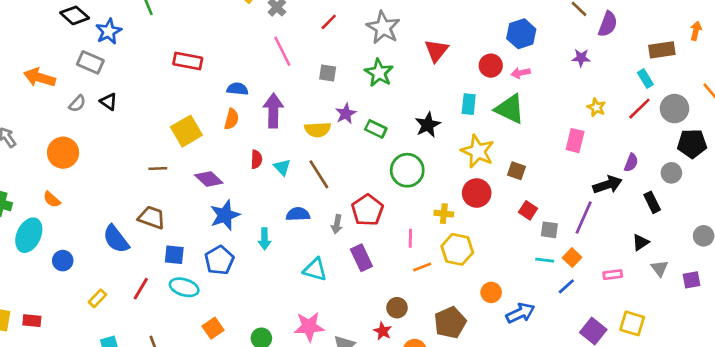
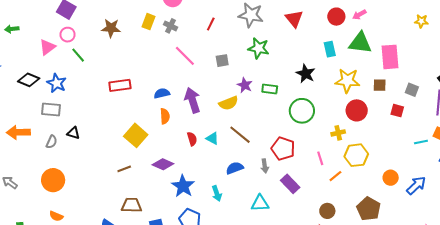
pink rectangle: (575, 141) -> (390, 57), moved, size x1.4
gray square: (549, 230) -> (412, 90), moved, turned 32

